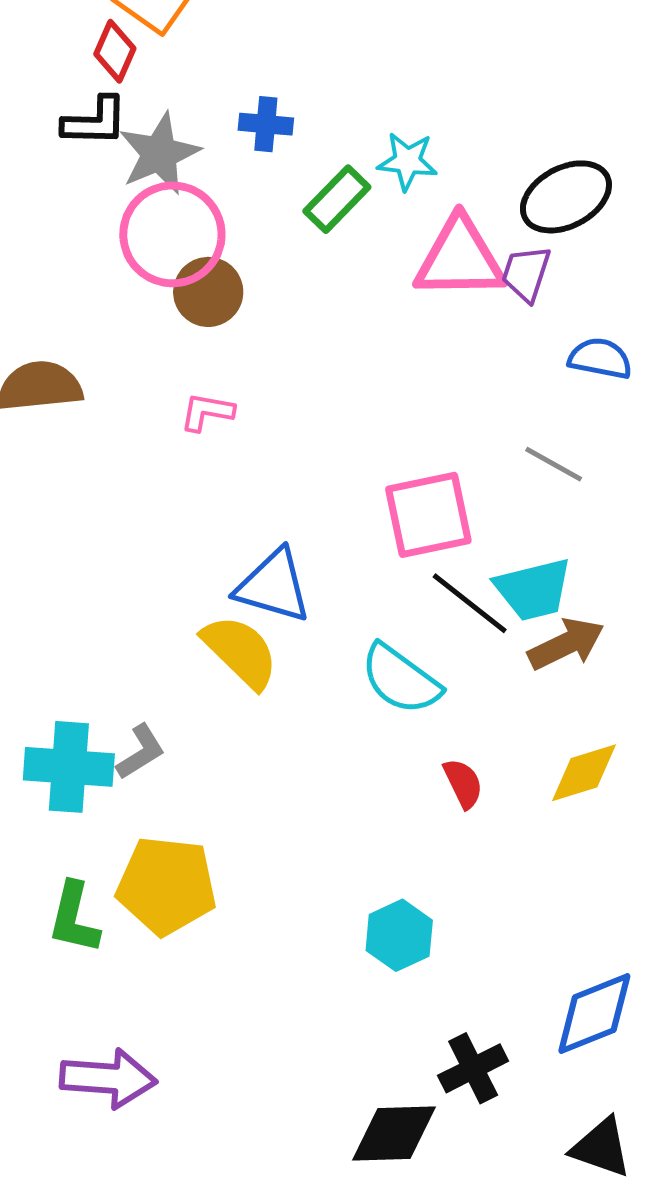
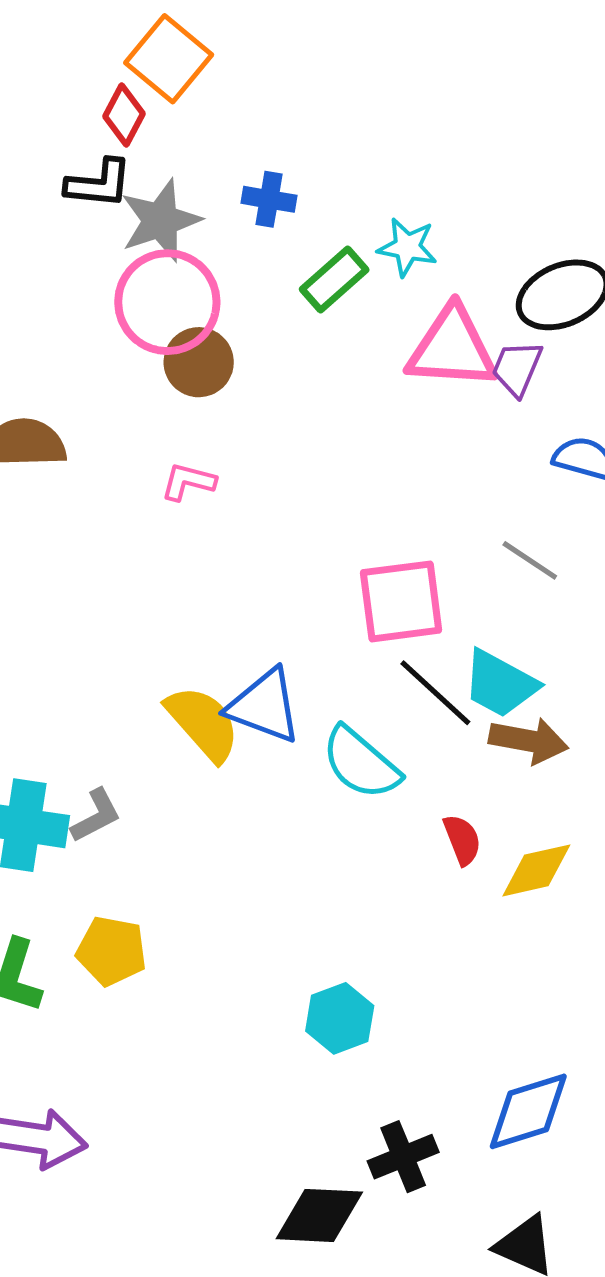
blue triangle: (273, 586) -> (264, 706), moved
cyan trapezoid: (533, 589) -> (500, 684), turned 38
brown arrow: (566, 644) -> (529, 741), turned 32
red semicircle: (463, 783) -> (462, 840), moved
yellow pentagon: (167, 886) -> (112, 951), size x0.7

